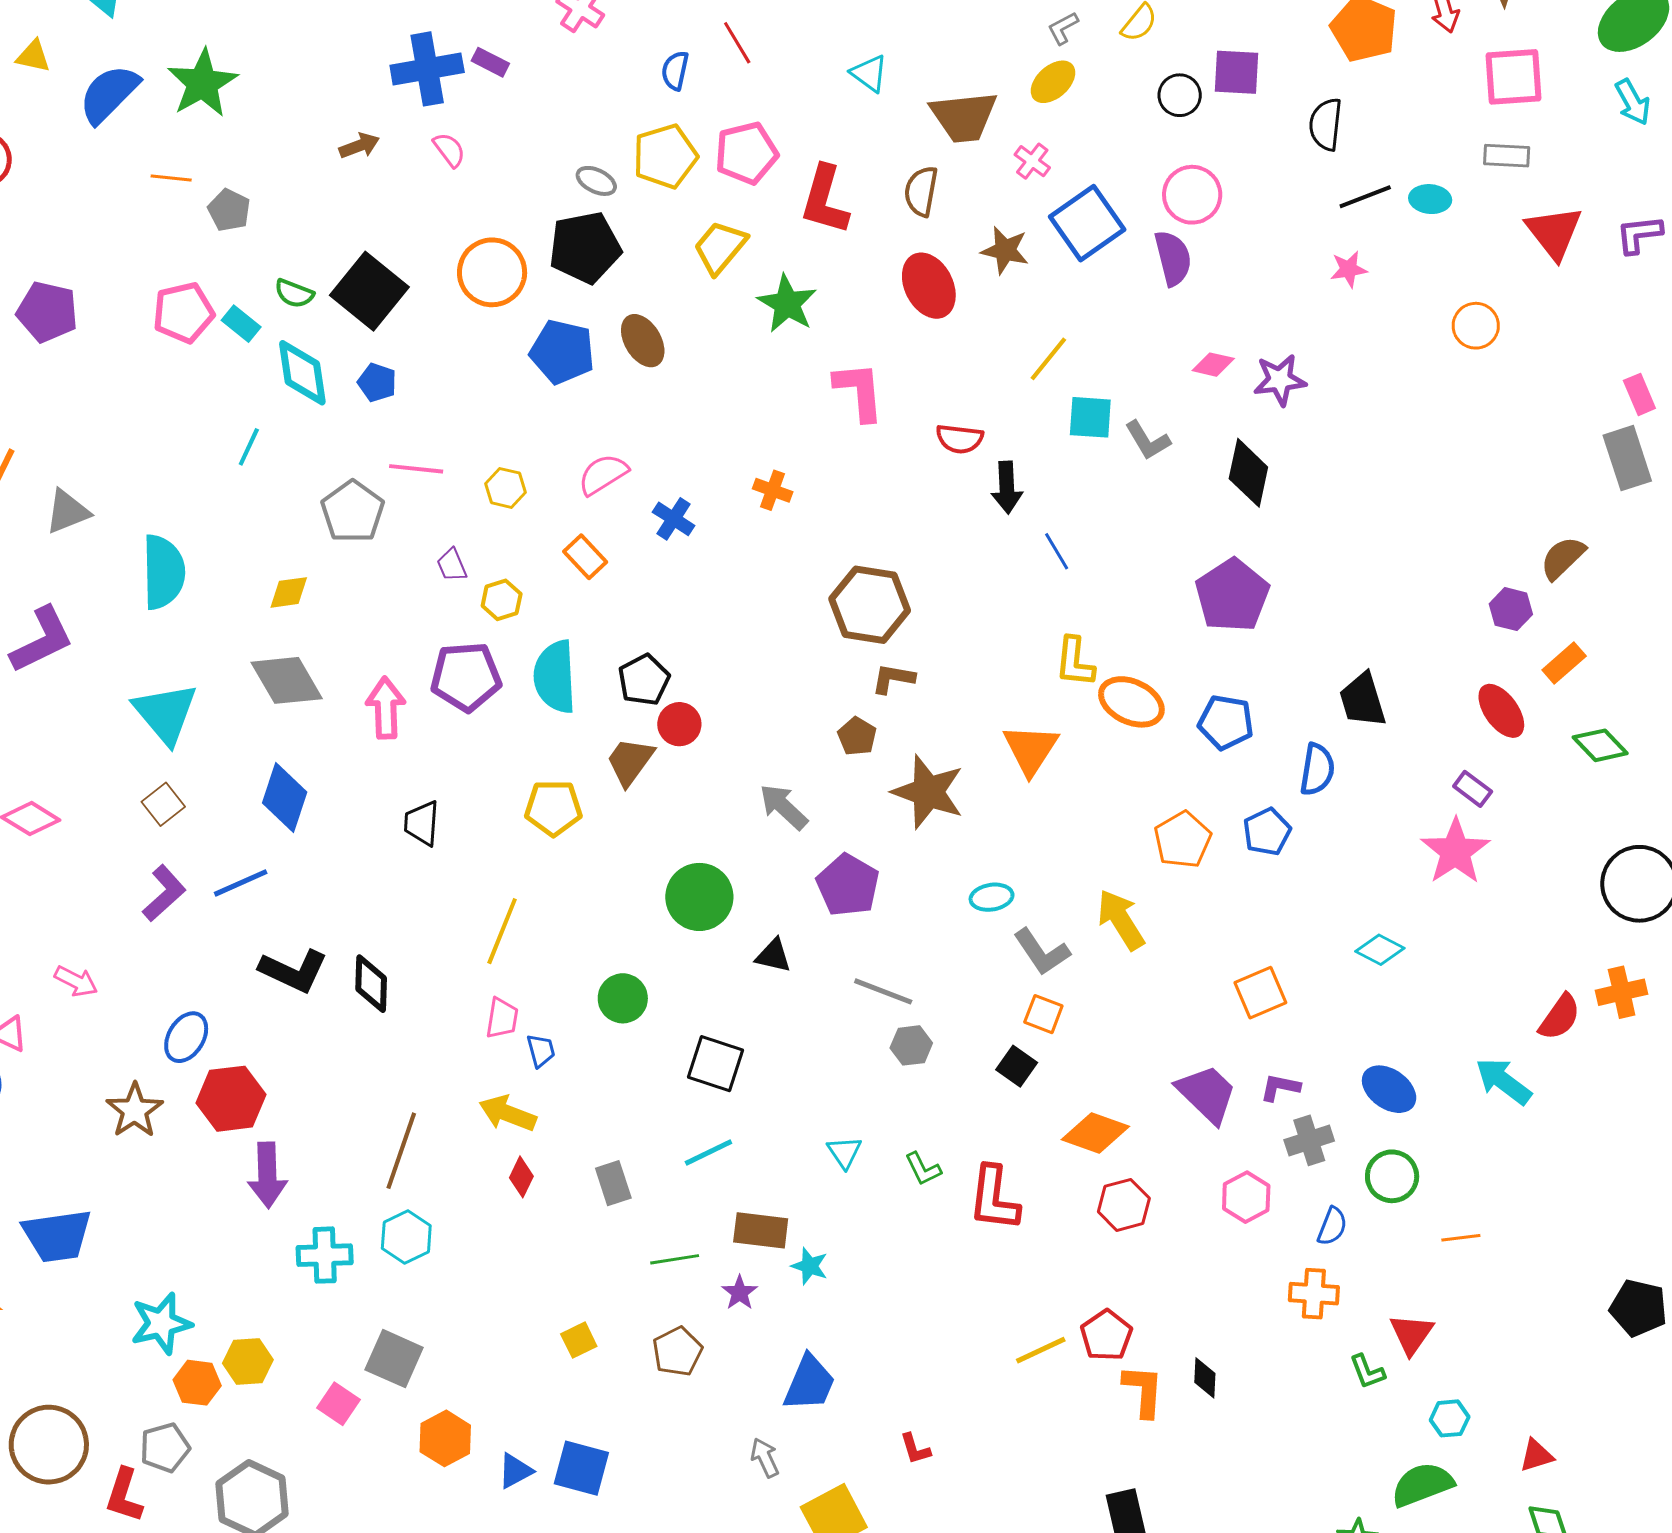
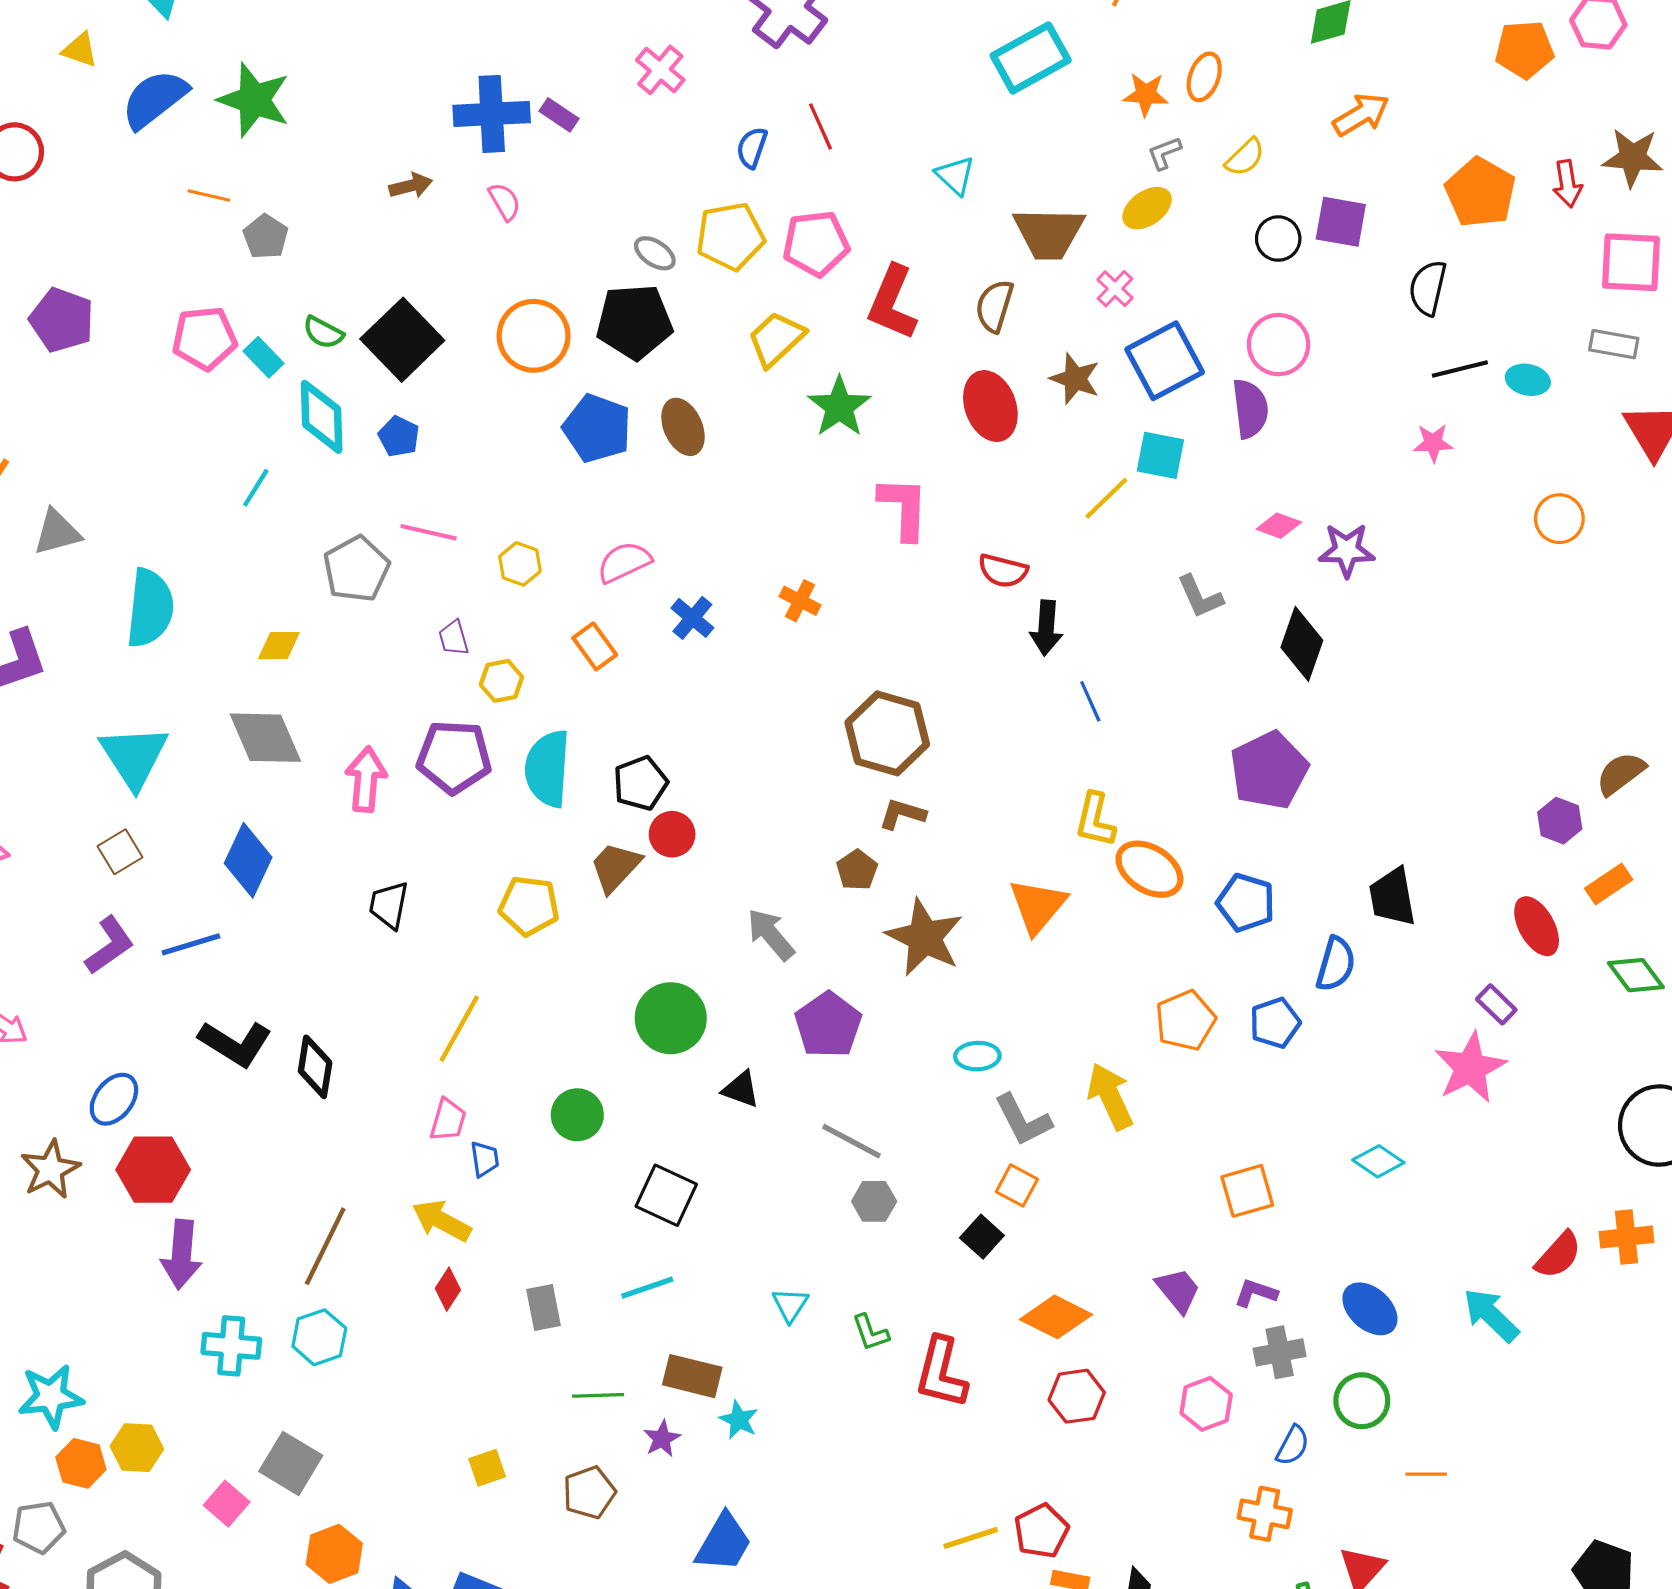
green star: (202, 83) -> (254, 100), turned -30
cyan square: (1090, 417) -> (1160, 455), moved
purple trapezoid: (1207, 1094) -> (1178, 1290), size x0.7

